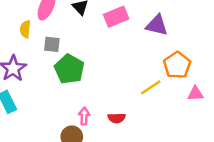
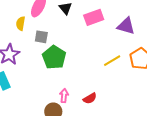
yellow line: (151, 87) -> (112, 61), moved
red semicircle: (117, 118) -> (90, 98), turned -32

